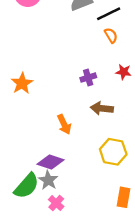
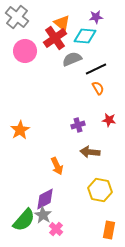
purple diamond: (51, 162) -> (45, 199), turned -45
pink cross: (56, 203) -> (56, 229), moved

